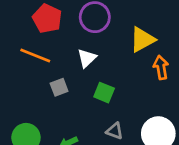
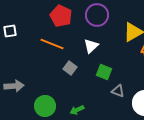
gray square: (59, 87) -> (70, 68), turned -32
gray triangle: (115, 131) -> (118, 91), moved

